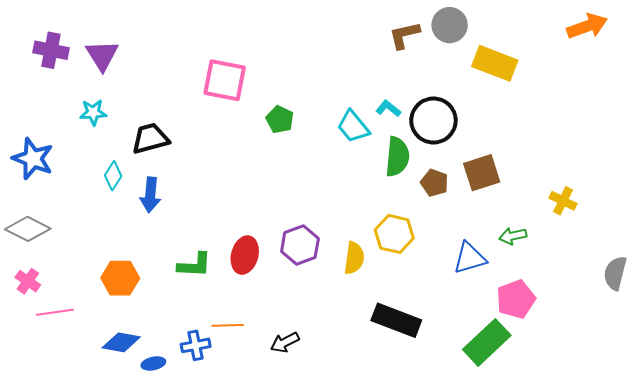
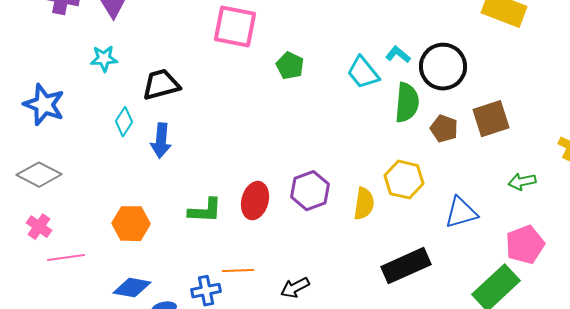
blue triangle: (470, 258) -> (461, 213), moved
black rectangle: (396, 320) -> (406, 266), turned -45

